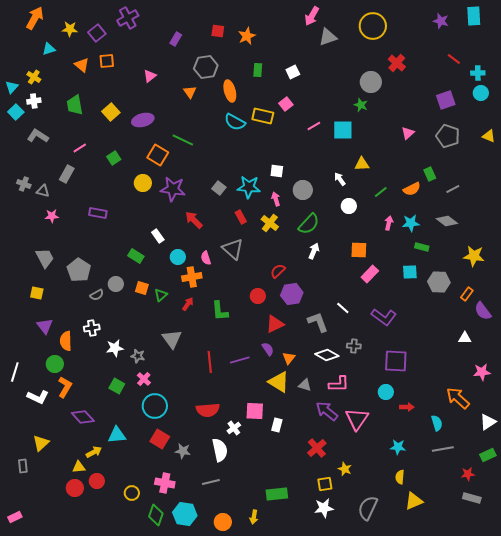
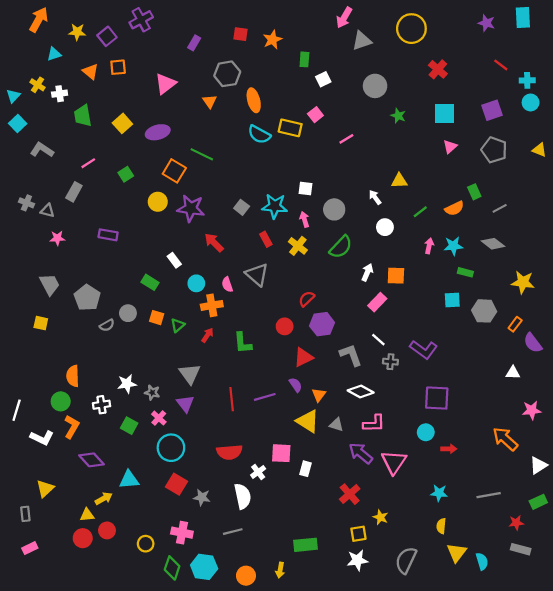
green rectangle: (258, 70) -> (304, 59), moved
pink triangle: (150, 76) -> (165, 84), size x1.5
gray circle: (371, 82) -> (375, 86), moved
white cross: (34, 101) -> (60, 94), moved
cyan square: (343, 130) -> (445, 114), moved
white arrow: (314, 251) -> (367, 272), moved
pink rectangle: (370, 274) -> (377, 302), moved
purple triangle: (45, 326) -> (185, 404), moved
white cross: (92, 328) -> (101, 405), moved
gray cross: (354, 346) -> (390, 362), moved
cyan semicircle: (437, 423) -> (482, 561), moved
yellow triangle: (414, 501) -> (457, 552), turned -30
pink rectangle: (15, 517) -> (30, 548), moved

